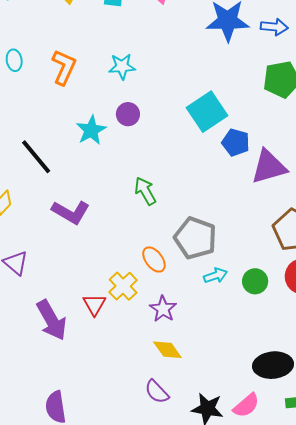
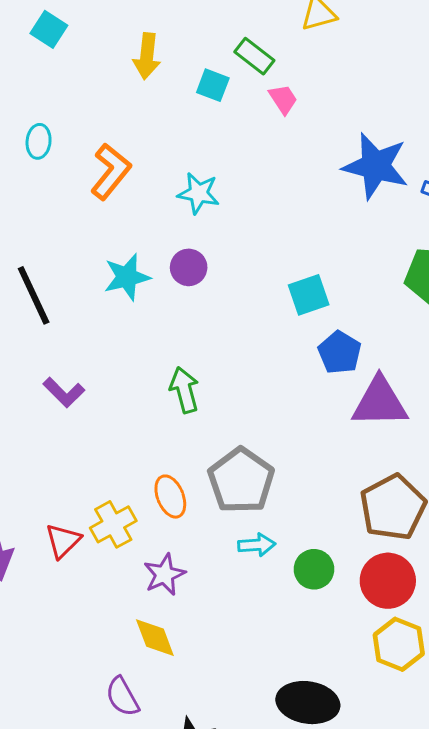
cyan square: (207, 112) -> (309, 295), size x0.7
purple L-shape: (71, 212) -> (64, 392), size x0.7

